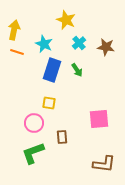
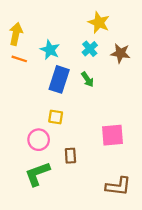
yellow star: (66, 20) -> (99, 23), moved

